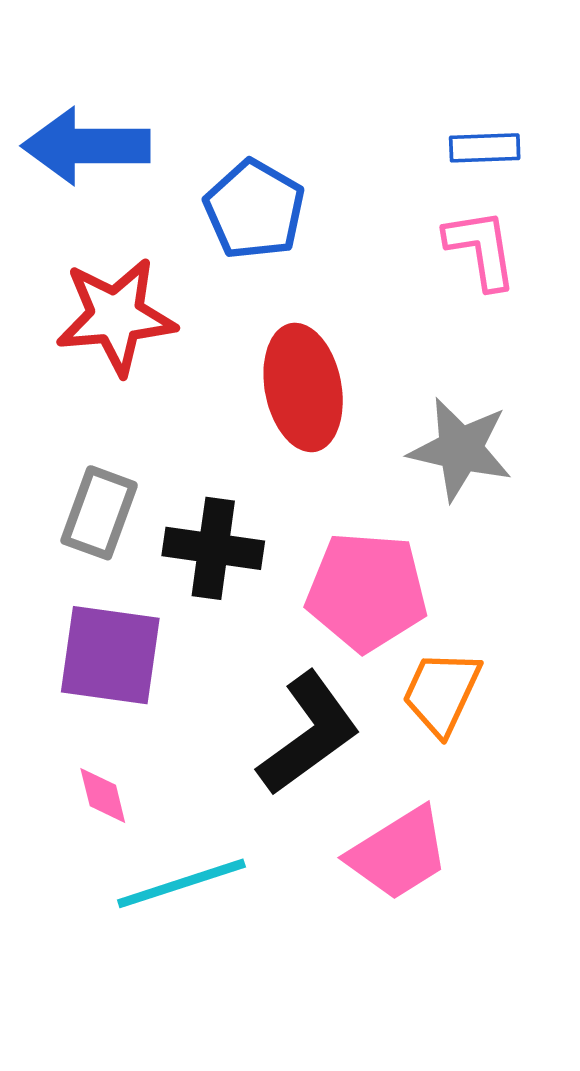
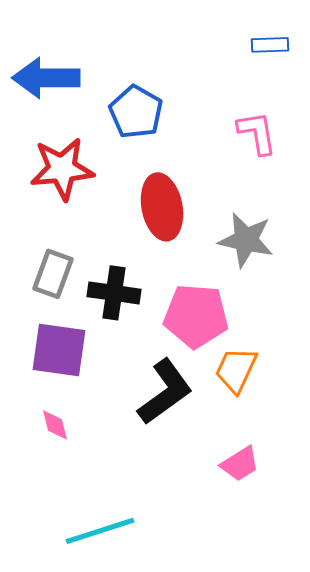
blue rectangle: (485, 148) -> (270, 45), moved
pink trapezoid: (399, 854) -> (240, 464), moved, size x0.7
cyan line: (181, 883) -> (100, 531), moved

